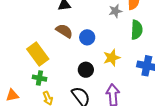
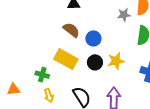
yellow rectangle: (38, 54) -> (66, 59), moved, turned -30
black circle: (86, 70) -> (95, 62), moved

